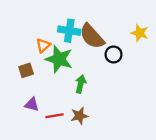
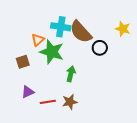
purple triangle: (32, 104) -> (28, 92), turned -40

